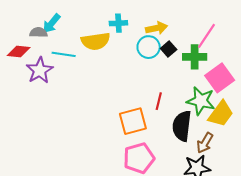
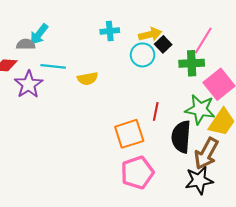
yellow semicircle: (96, 41) -> (88, 79), moved, size x0.7
black square: (169, 49) -> (163, 44), moved
brown arrow: (205, 143) -> (206, 154), size x1.4

